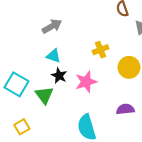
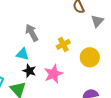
gray arrow: (52, 26) -> (32, 33), moved, turned -84

